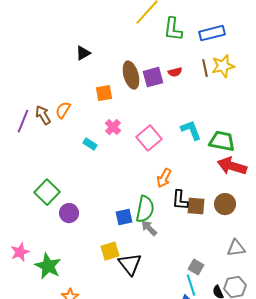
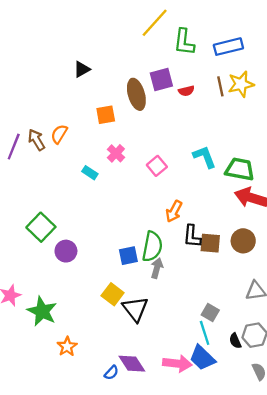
purple square: (153, 77) -> (161, 80), moved
pink square: (149, 138) -> (157, 166), size x0.7
gray arrow: (149, 228) -> (157, 268), turned 60
yellow square: (110, 251) -> (113, 294), turned -36

